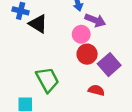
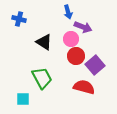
black triangle: (38, 24) -> (44, 42), moved
red semicircle: (96, 90) -> (84, 87), size x1.5

